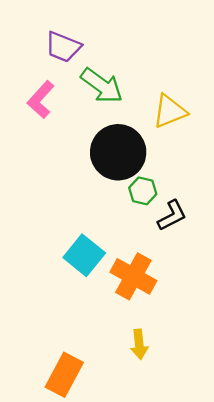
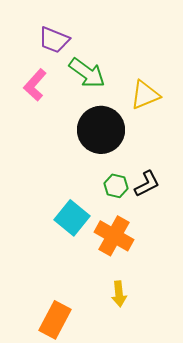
green hexagon: (143, 191) -> (116, 186), moved

